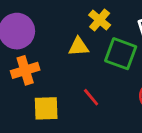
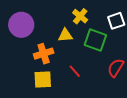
orange cross: (25, 70) -> (44, 54), moved

